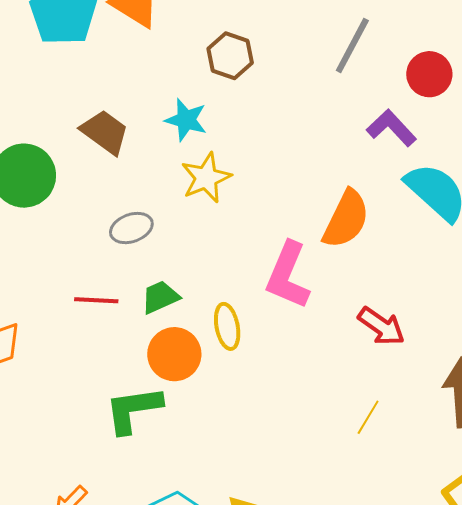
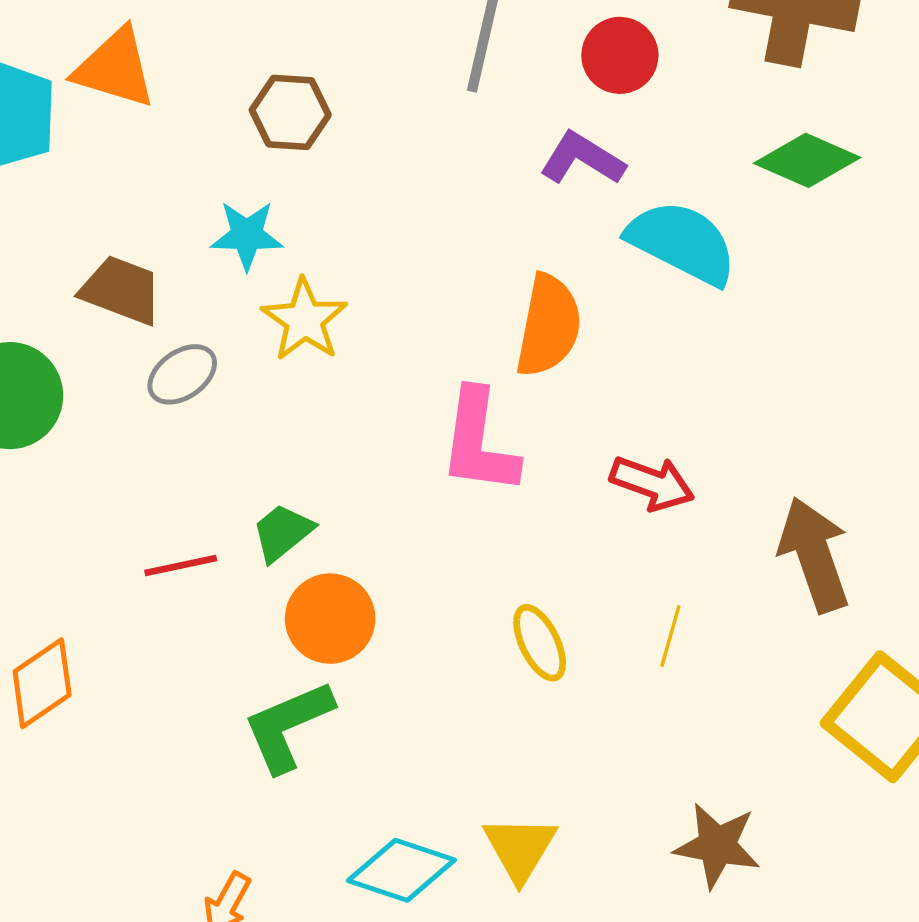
gray ellipse: (131, 228) -> (182, 374), moved
yellow ellipse: (227, 326) -> (540, 643), moved

